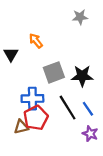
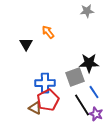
gray square: (54, 72) -> (75, 77), moved
black line: (68, 108) -> (82, 105), moved
brown triangle: (21, 127) -> (35, 108), turned 40

